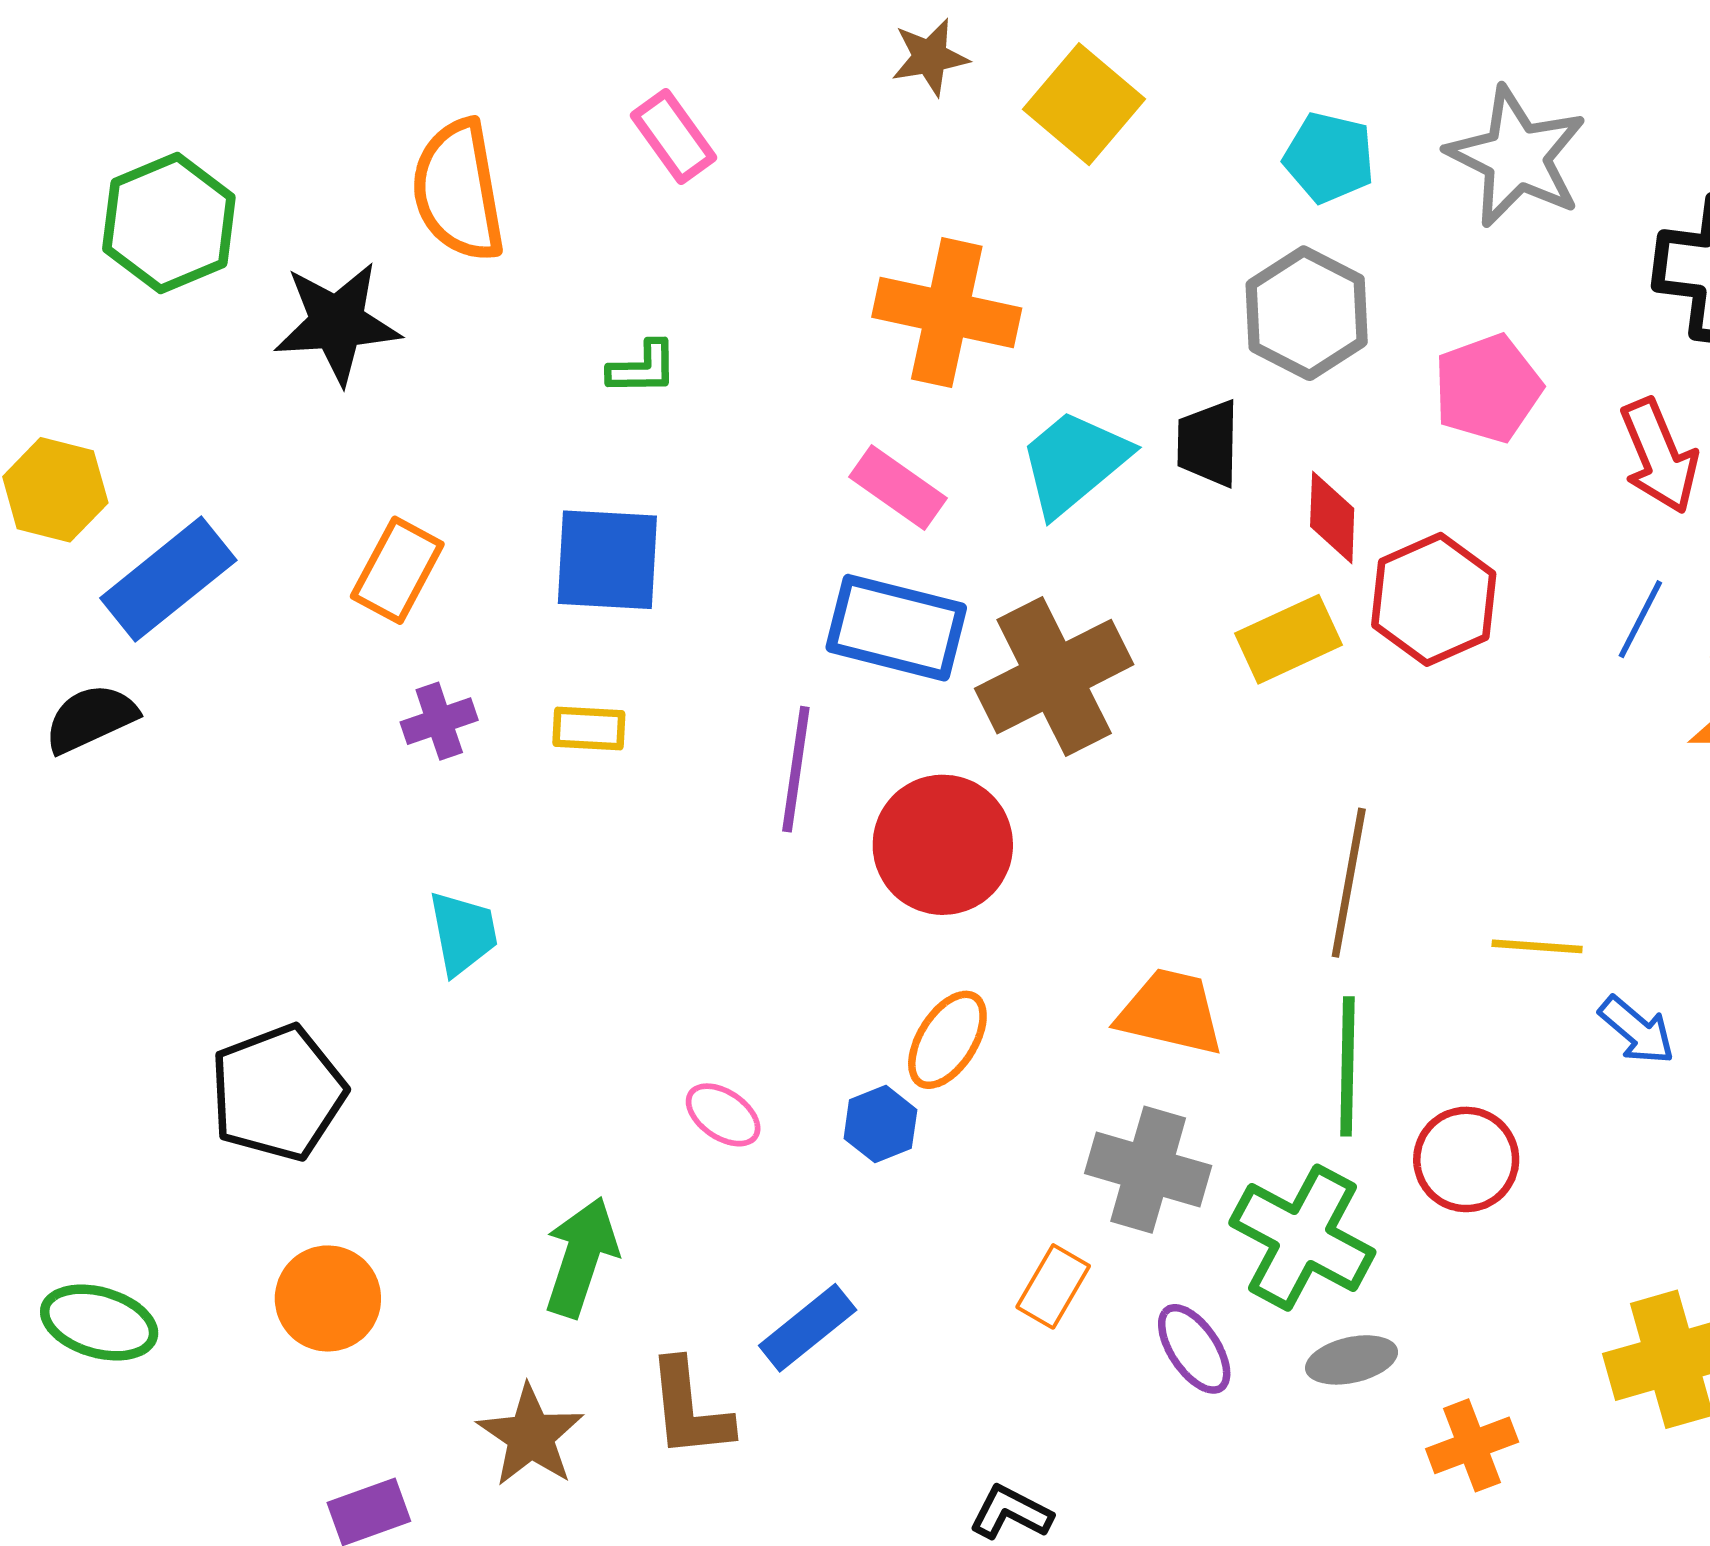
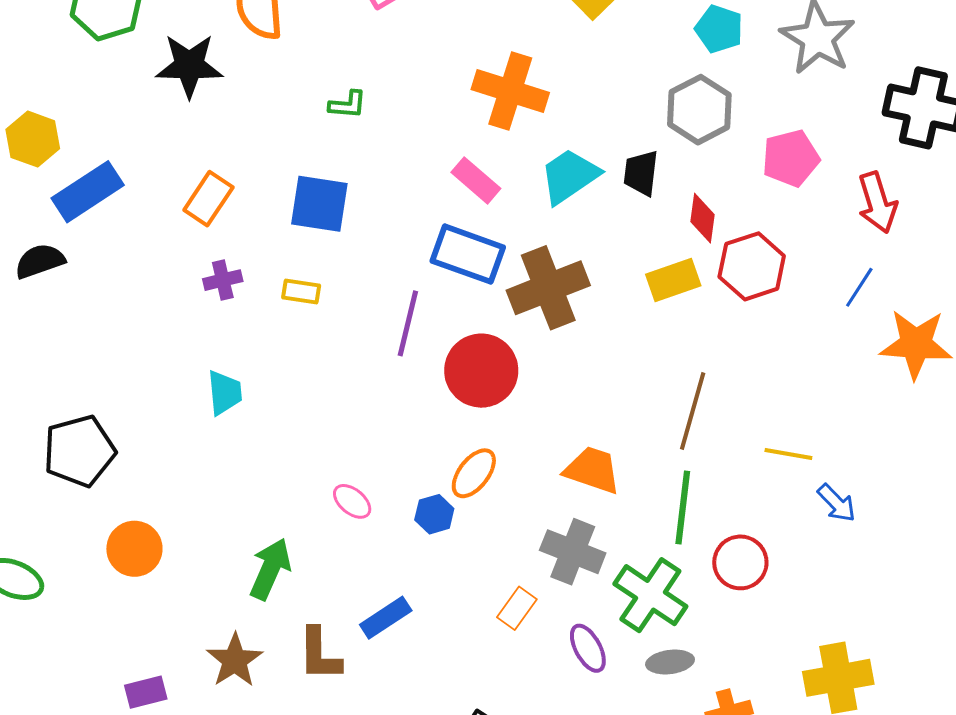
black pentagon: (278, 1093) -> (79, 451), moved
orange circle: (328, 1298) -> (134, 549), moved

